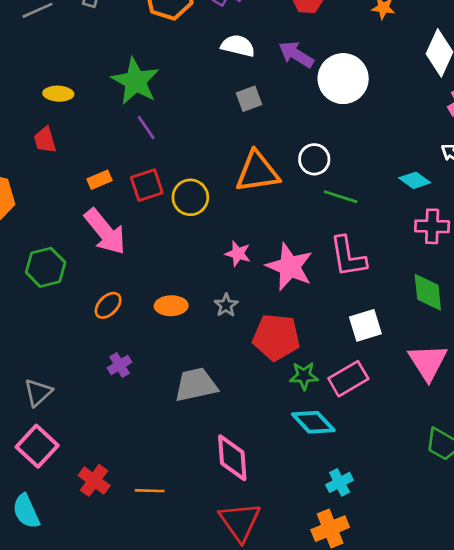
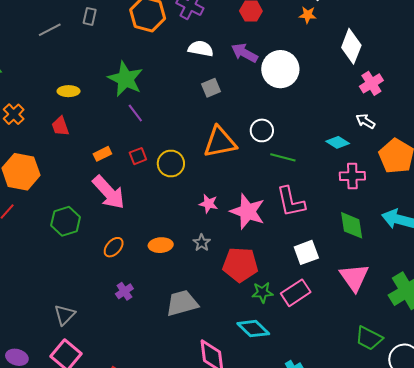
red square: (147, 185) -> (138, 156), size x0.7
cyan diamond: (313, 422) -> (253, 329), moved

